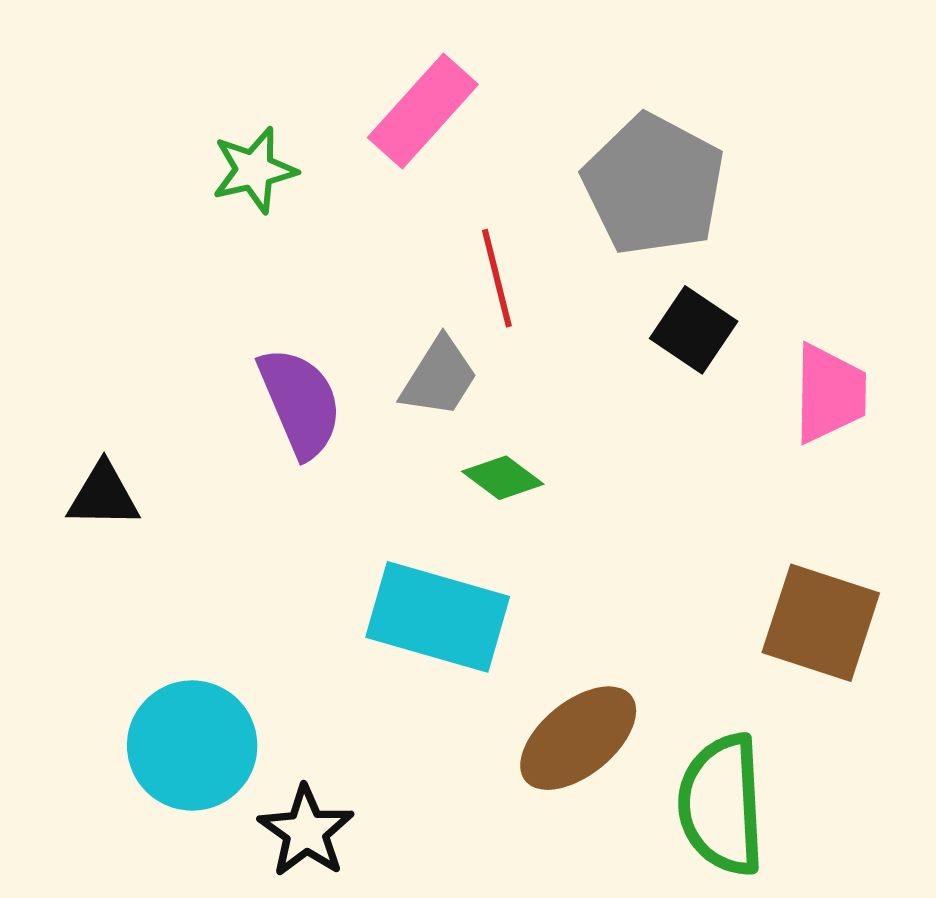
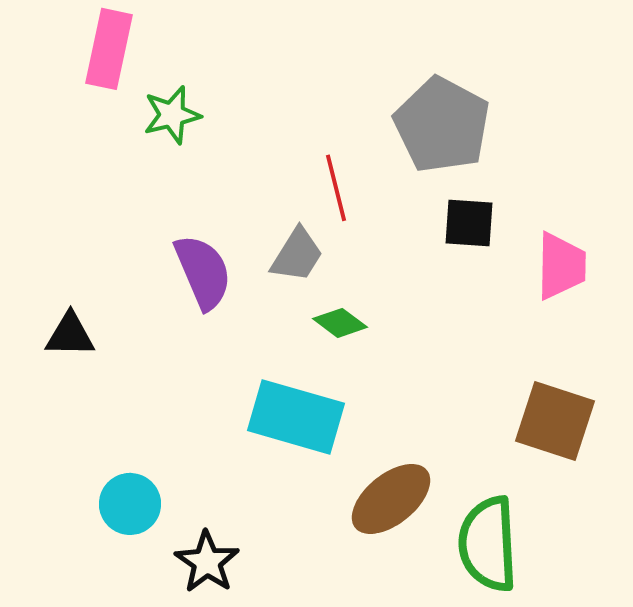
pink rectangle: (423, 111) -> (109, 49), moved, turned -30
black square: (694, 330) -> (469, 223), turned -30
cyan circle: (192, 746) -> (130, 504), size x0.7

